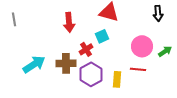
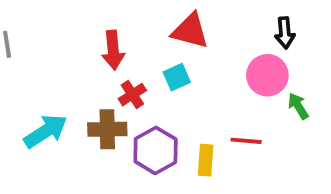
pink circle: (142, 46) -> (267, 75), moved
red cross: (86, 49) -> (132, 95), moved
green arrow: (165, 51) -> (298, 106), turned -88

